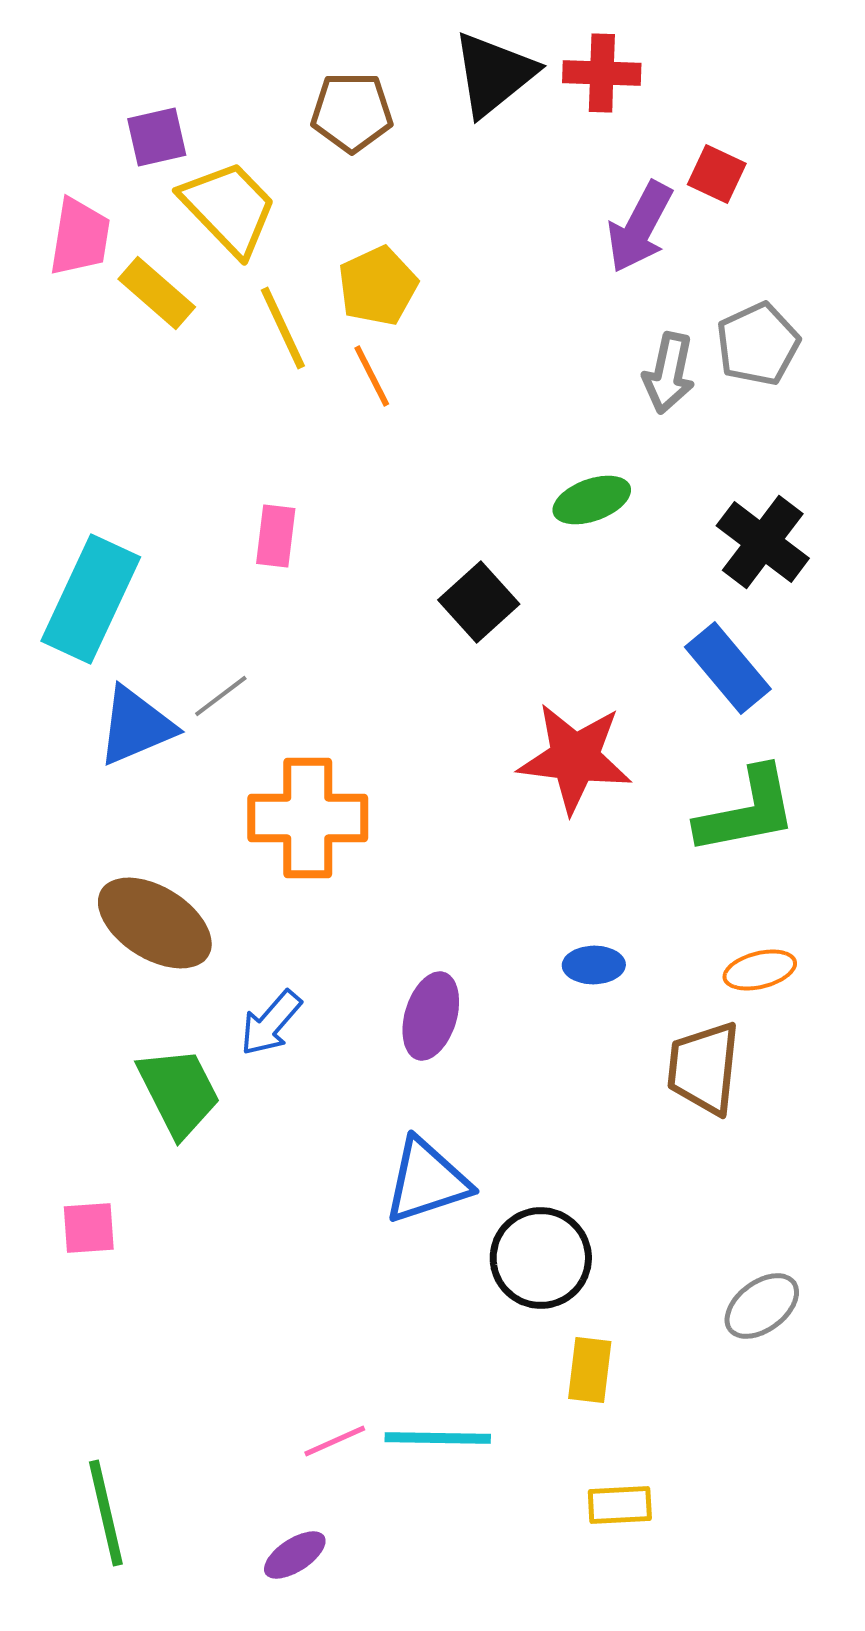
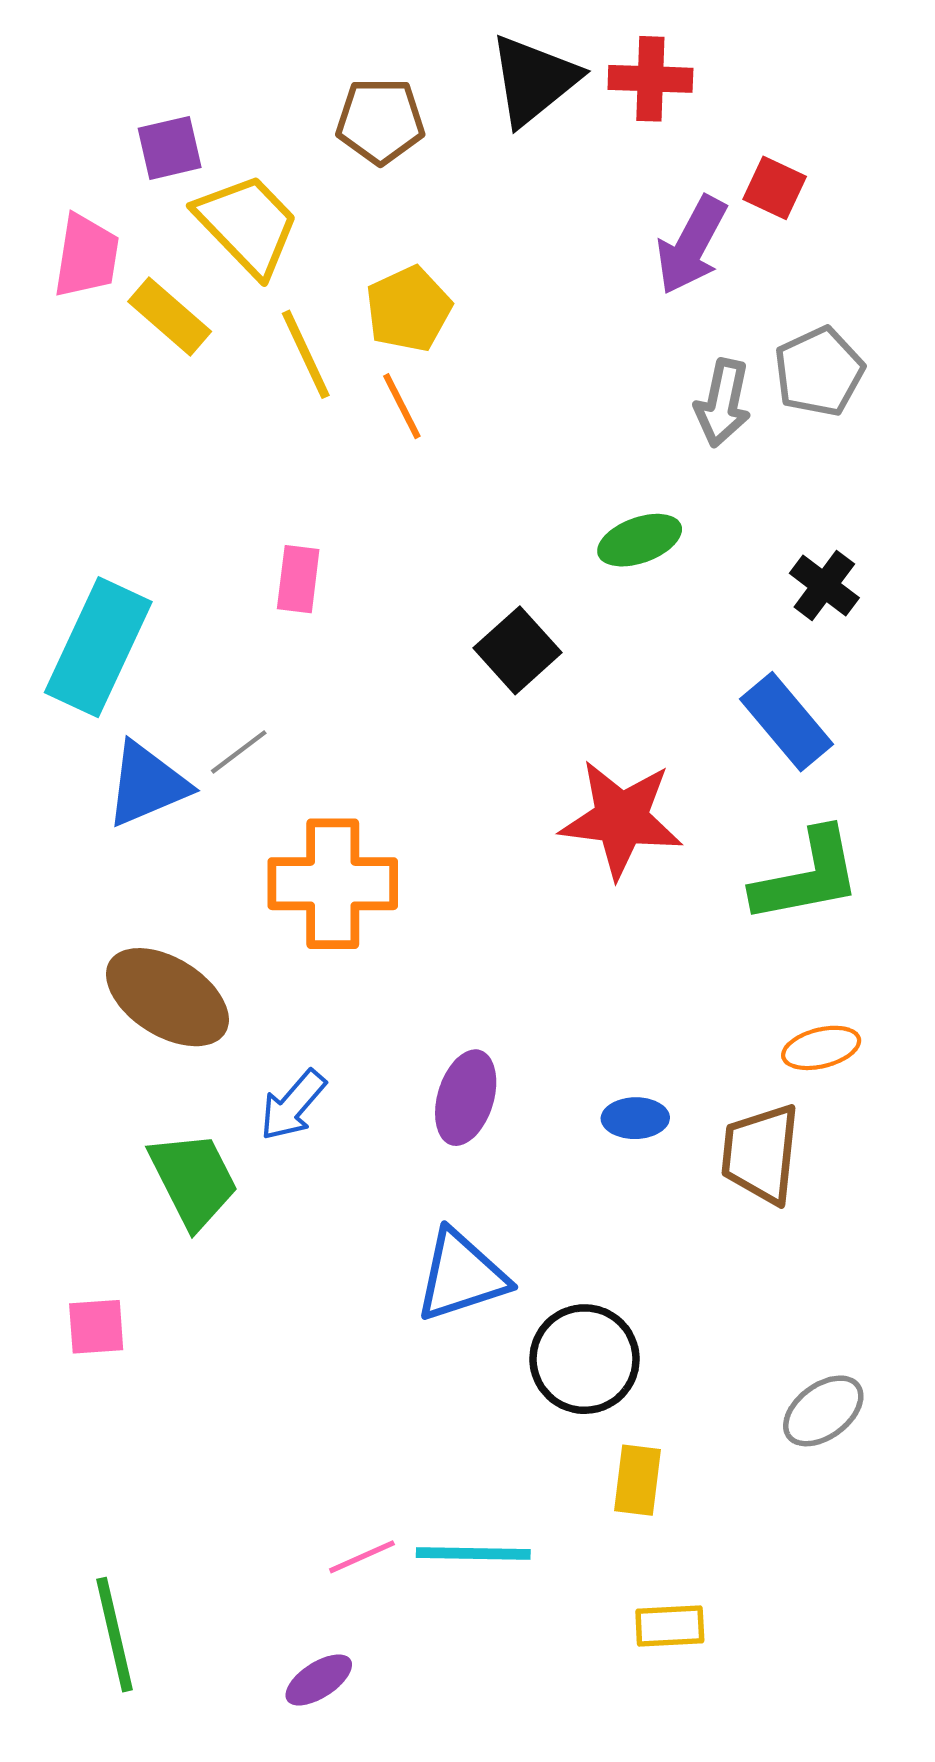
black cross: (763, 542) -> (824, 586), size x0.7
blue ellipse: (594, 965) -> (635, 1118), moved

